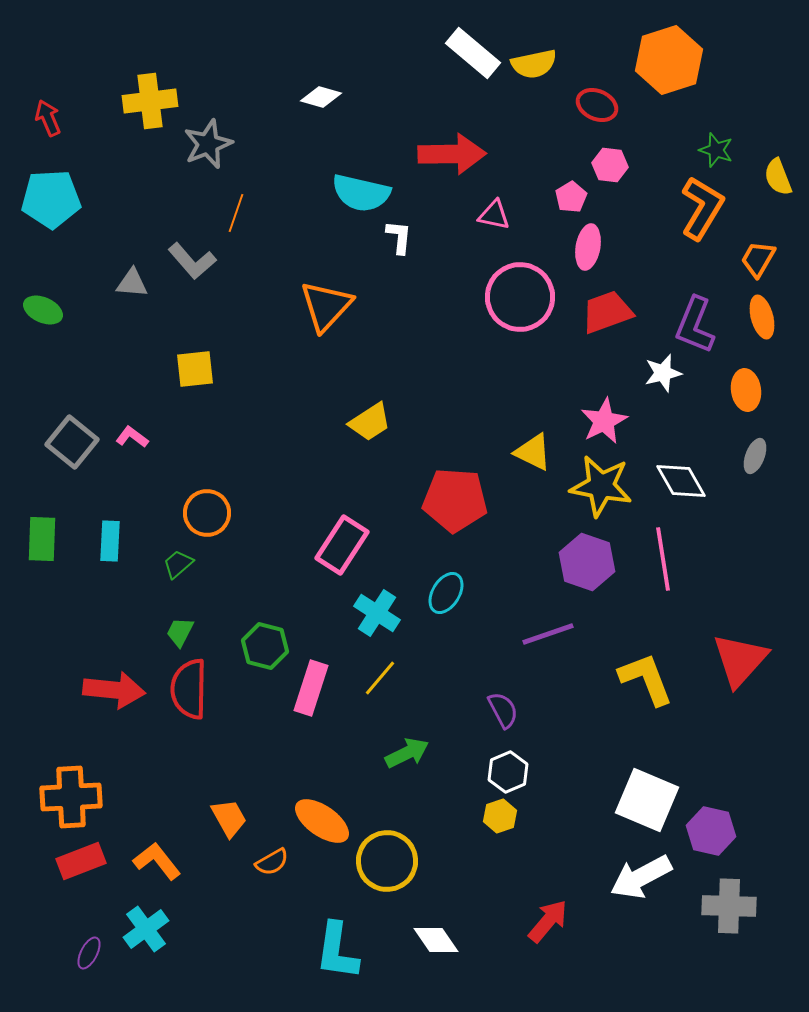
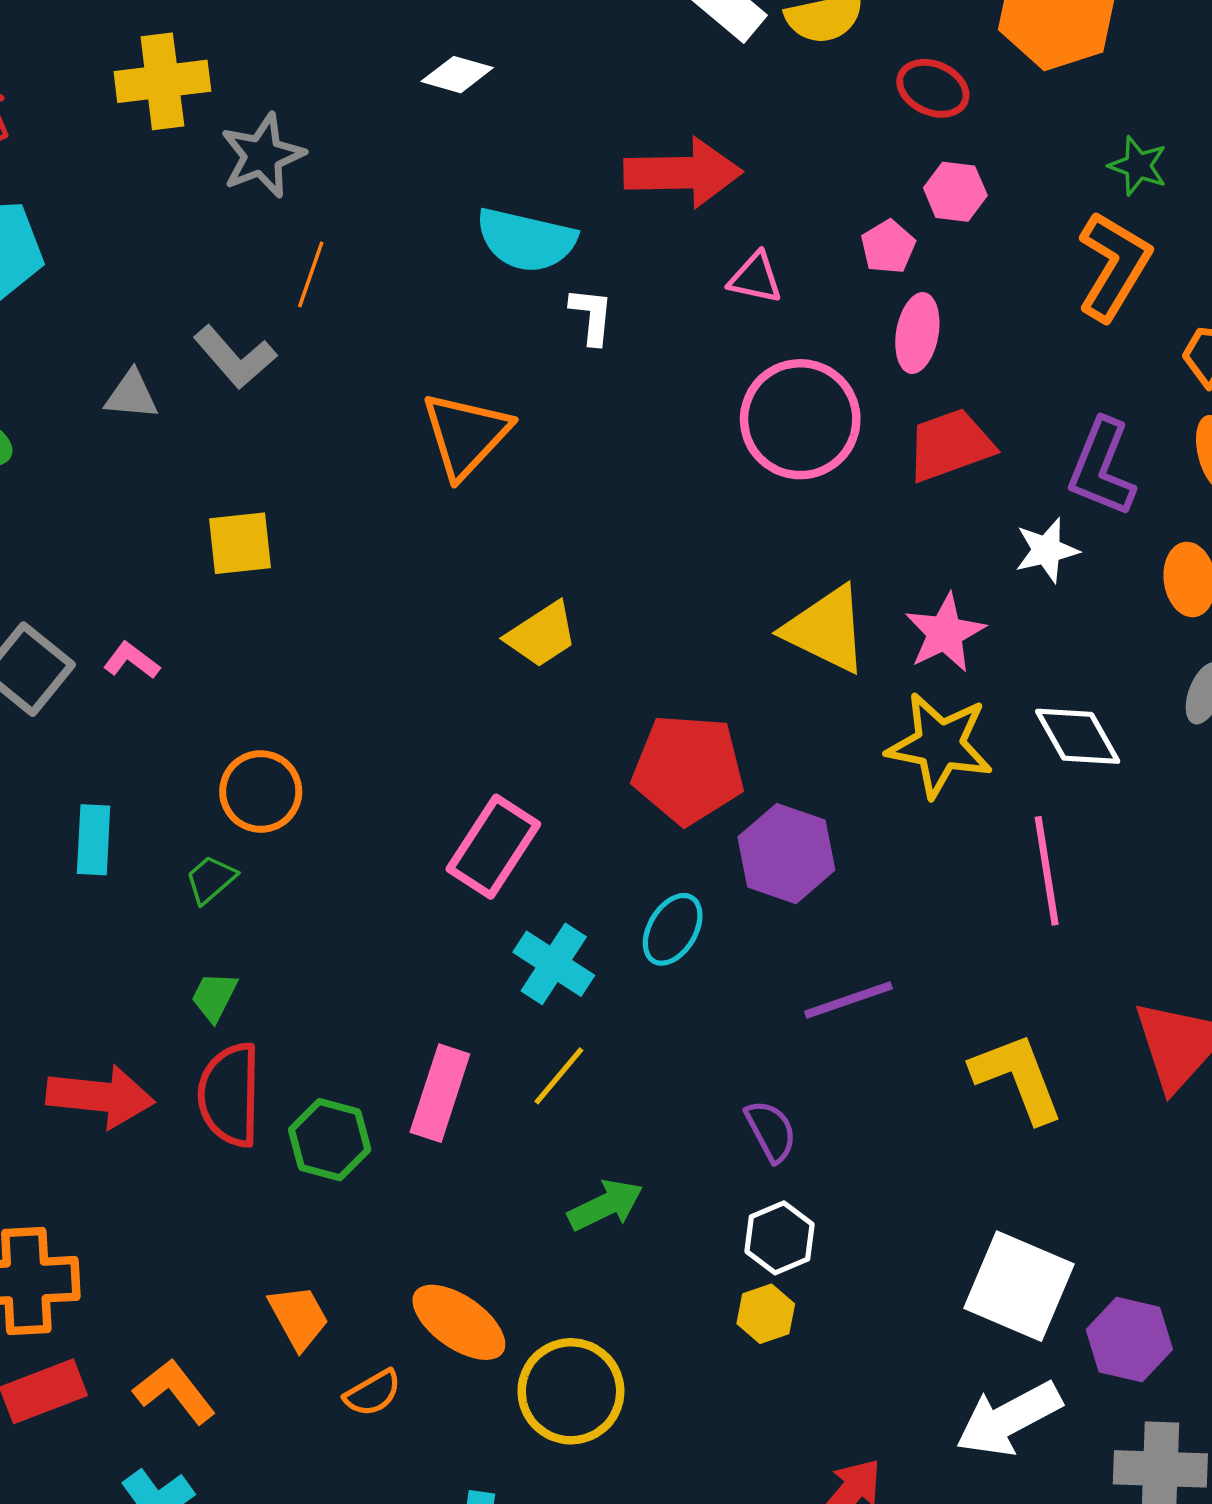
yellow triangle: (533, 452) -> (826, 629), moved, size x1.4
purple hexagon: (587, 562) -> (786, 854), moved
green hexagon: (265, 646) -> (330, 1140), moved

